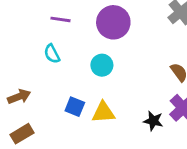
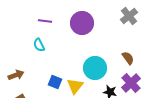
cyan circle: (102, 65) -> (95, 68), moved, size x1.5
yellow triangle: (103, 112) -> (75, 86), turned -48

